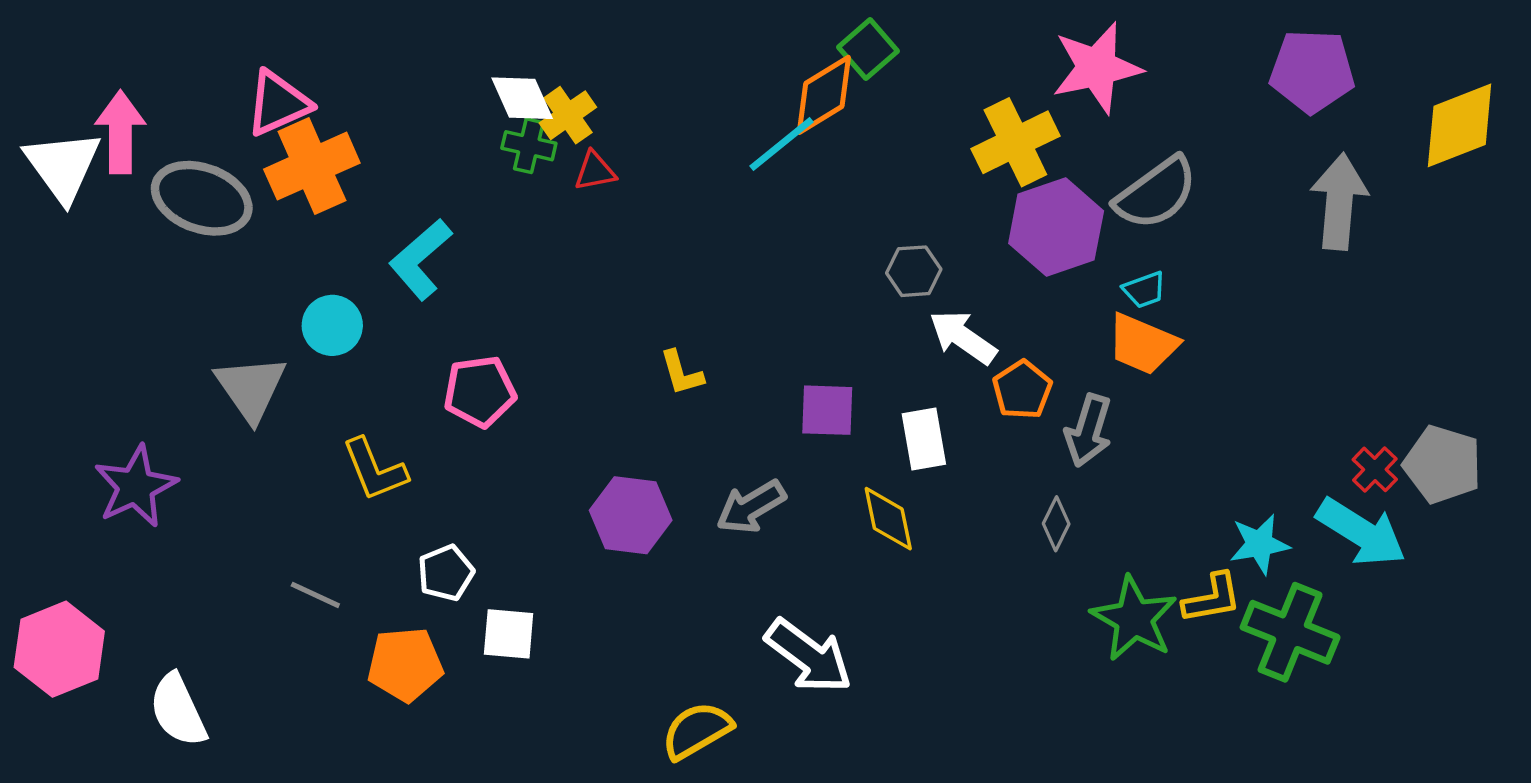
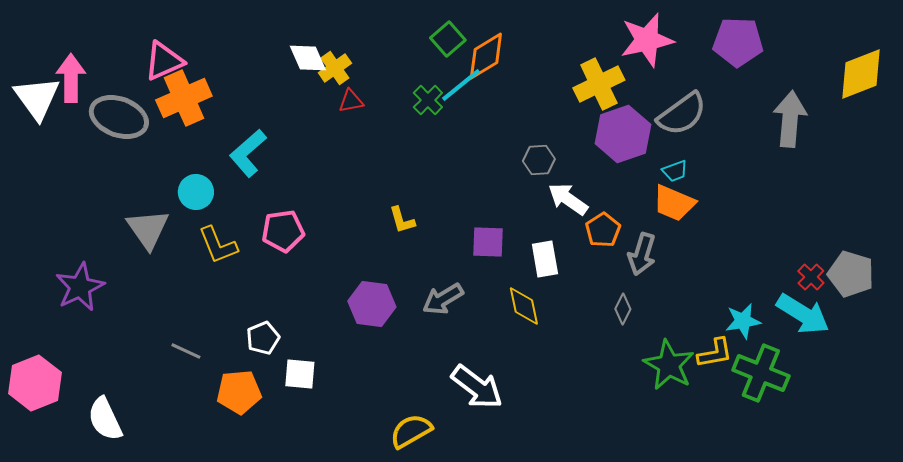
green square: (868, 49) -> (448, 39), moved
purple pentagon: (1312, 71) -> (738, 42), moved
green cross: (529, 146) -> (428, 100), moved, turned 32
yellow L-shape: (375, 469) -> (218, 245), moved

